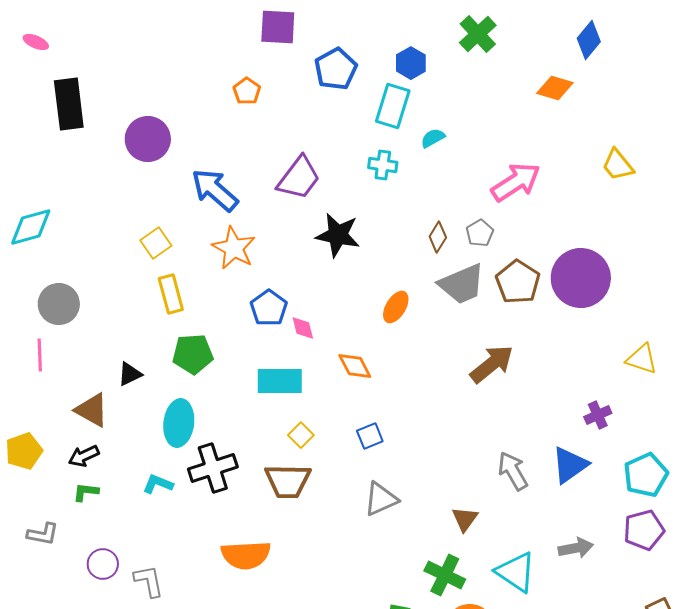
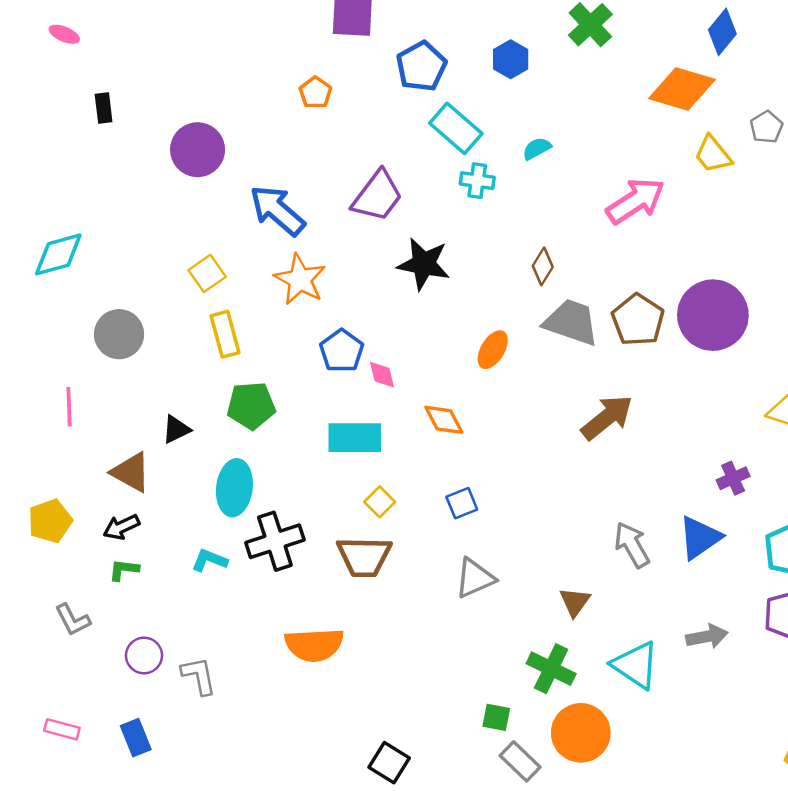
orange diamond: (555, 88) -> (682, 89), size x1.5
black rectangle: (69, 104) -> (104, 108), size x0.5
cyan rectangle: (393, 106) -> (456, 128), moved, turned -66
yellow trapezoid: (618, 165) -> (713, 154), moved
gray pentagon: (480, 233) -> (766, 127), moved
gray trapezoid: (462, 284) -> (571, 322), turned -138
gray circle: (59, 304) -> (119, 334), moved
gray L-shape: (43, 534) -> (73, 620), turned 52

